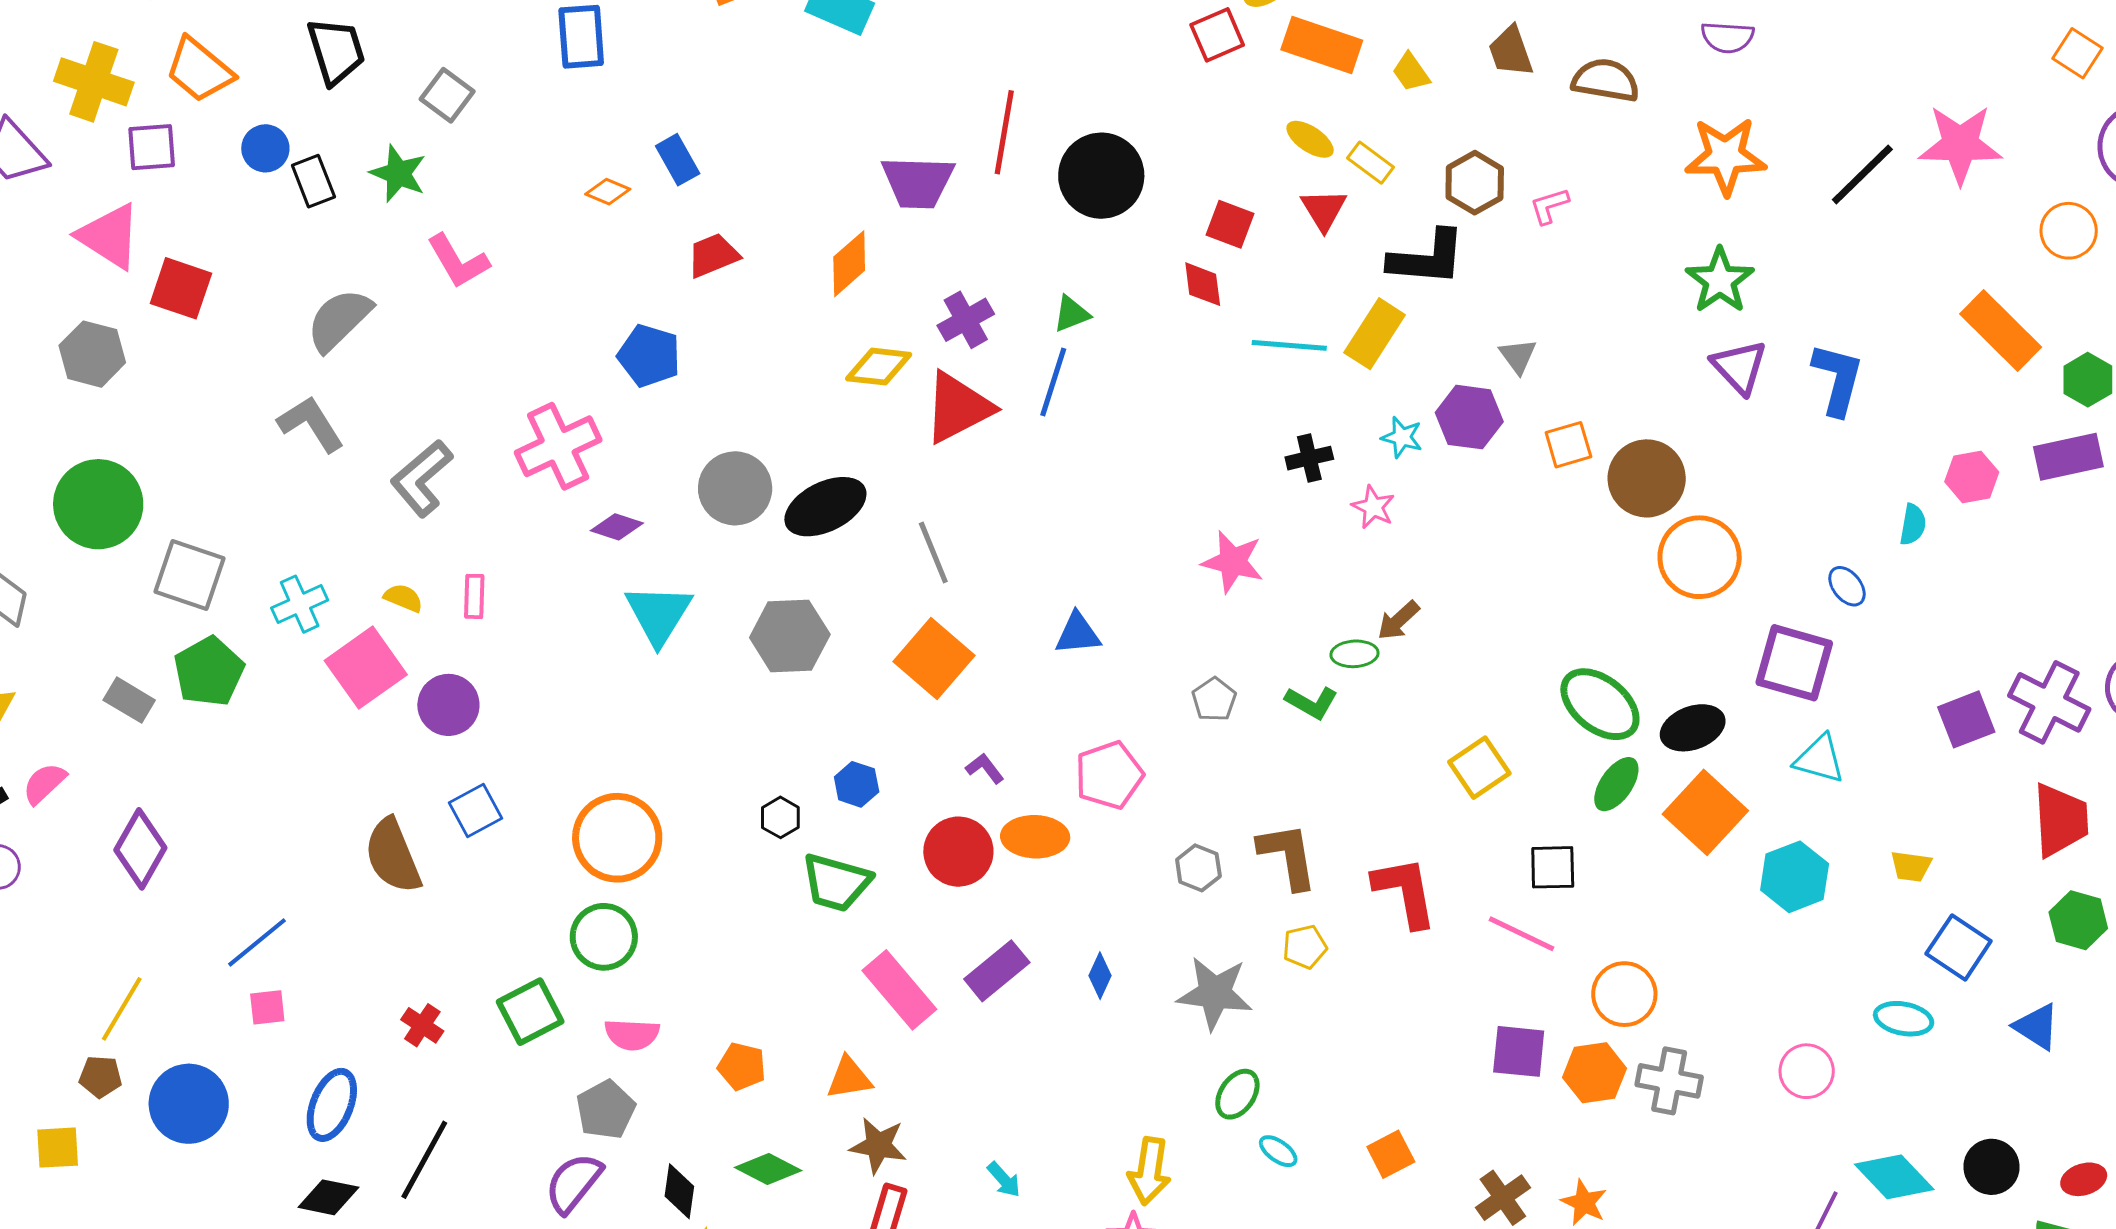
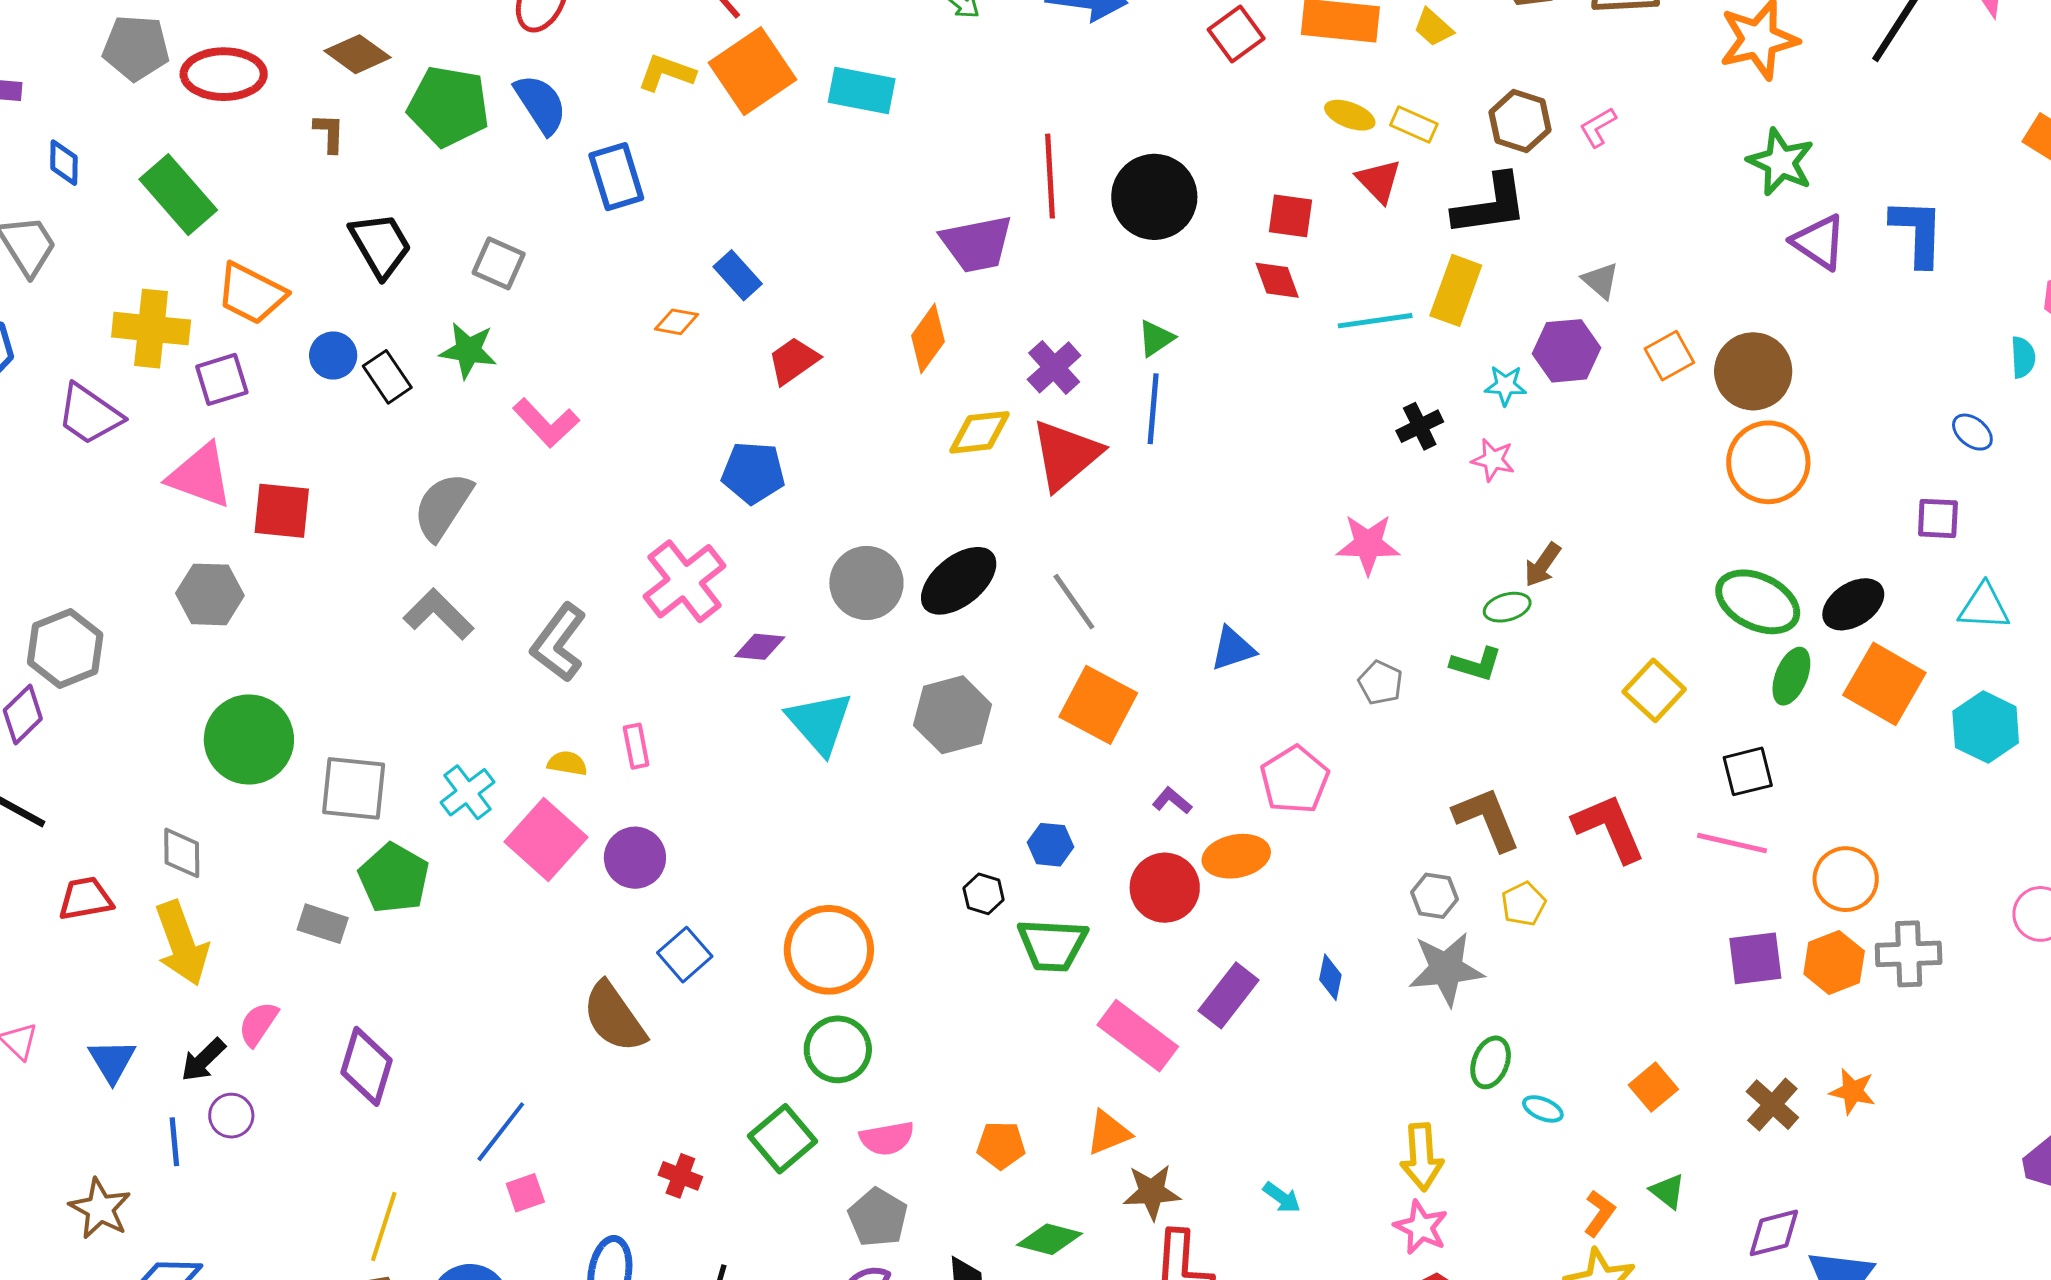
orange circle: (1700, 557) -> (1768, 462), moved
purple square: (1794, 663) -> (1938, 518), size x0.6
gray hexagon: (1198, 868) -> (1435, 896), moved

